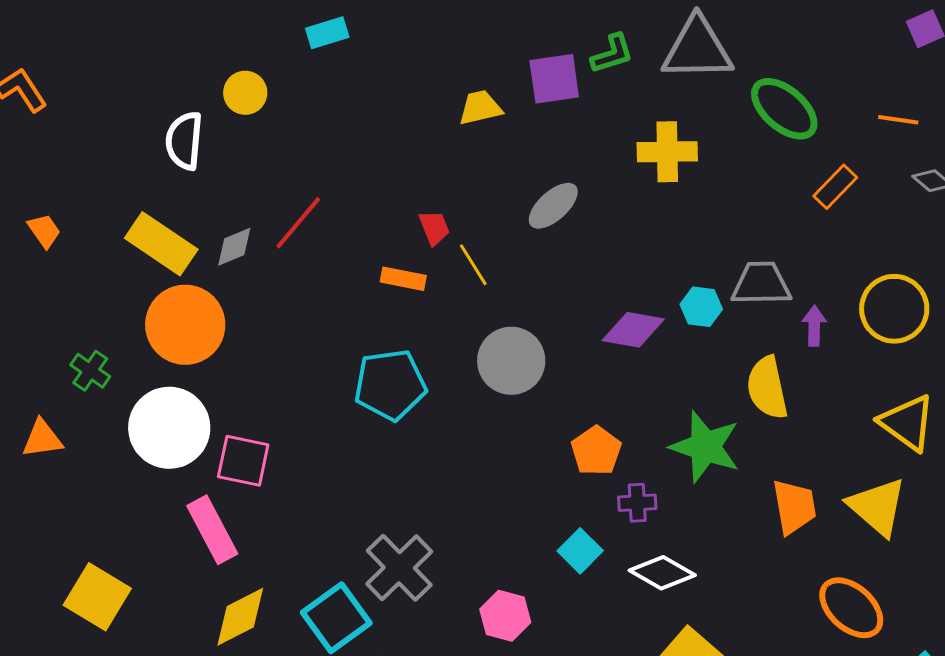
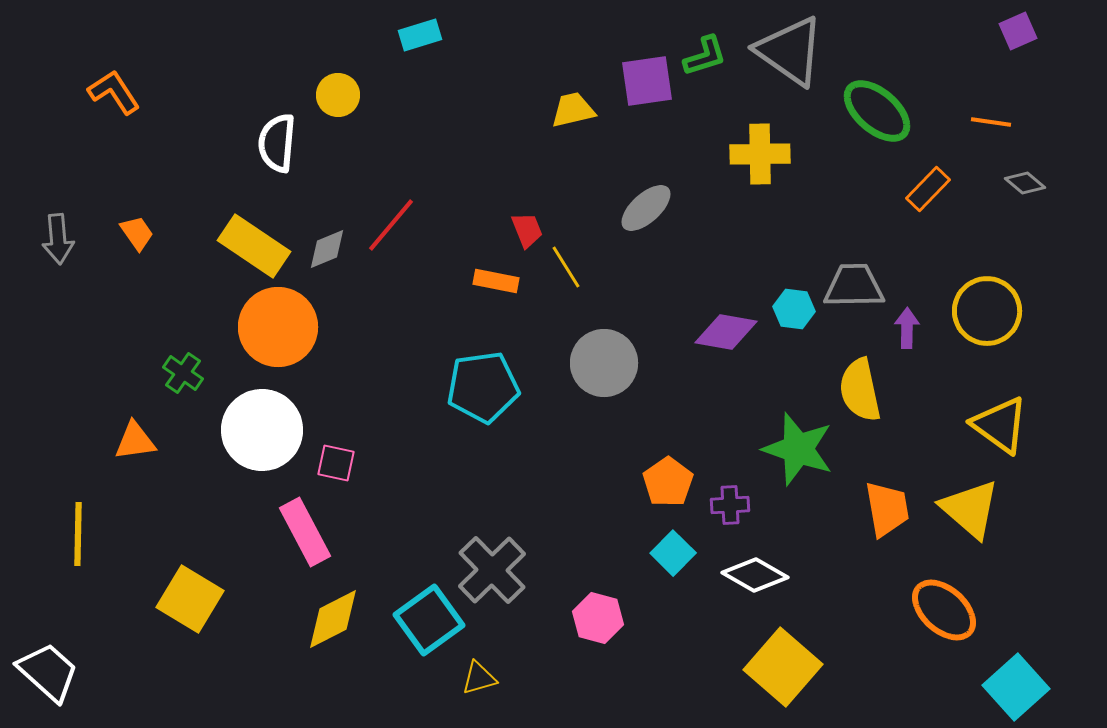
gray triangle: (697, 49) -> (790, 51), turned 36
orange pentagon: (596, 451) -> (668, 482), moved
pink square: (243, 461) -> (336, 463), size x0.7

